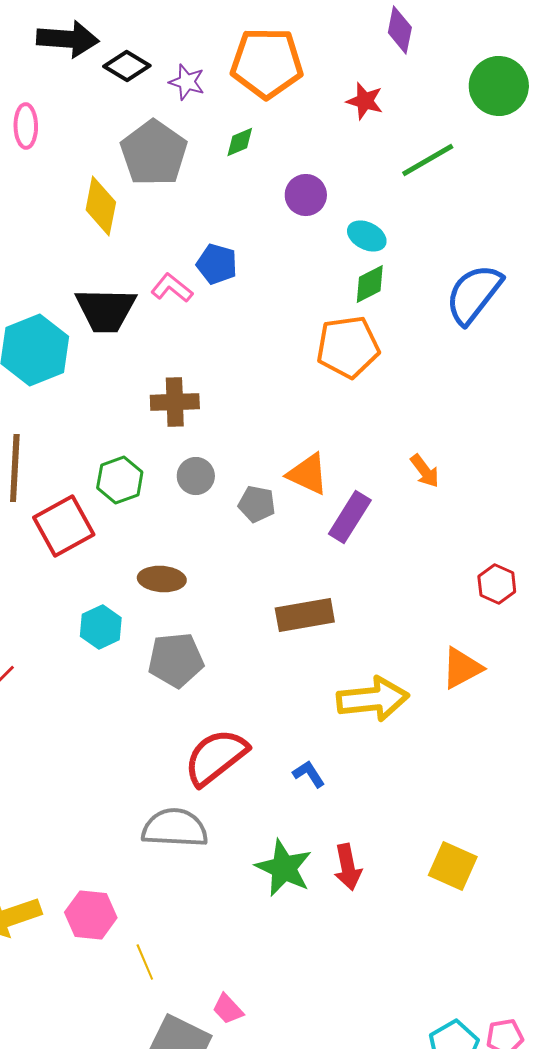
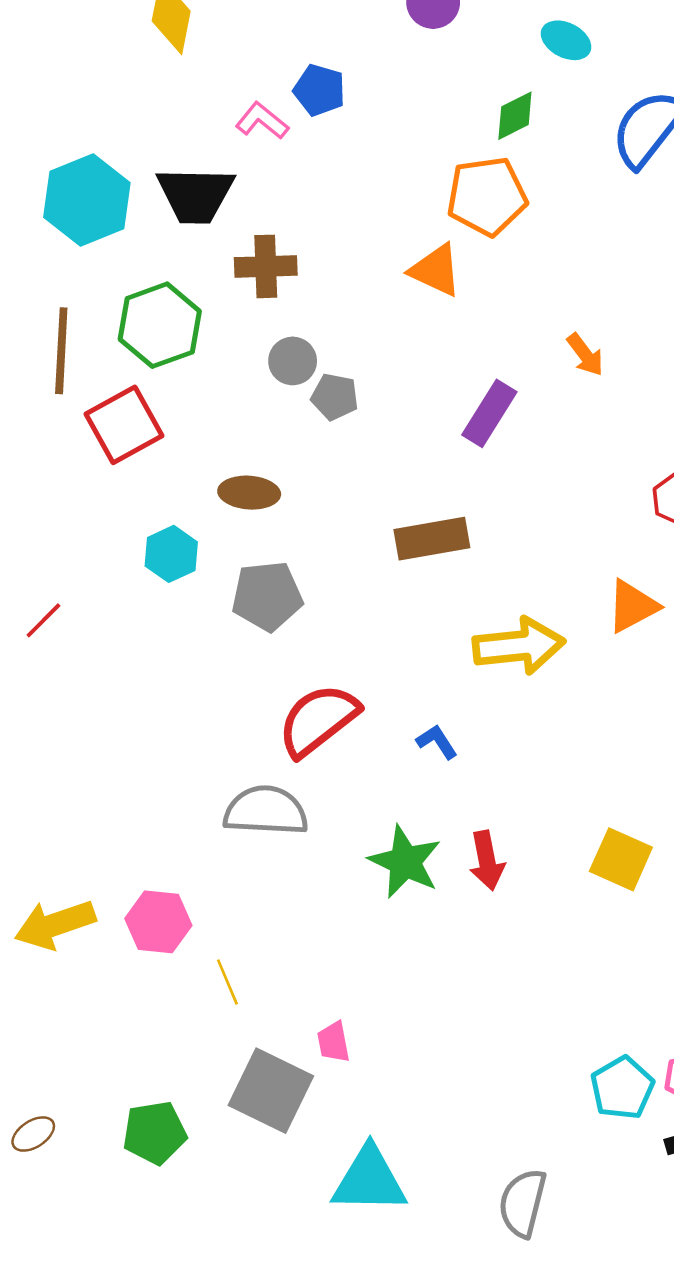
cyan ellipse: (367, 236) -> (566, 40), moved
black trapezoid: (106, 310) -> (195, 195), moved
orange triangle: (308, 474) -> (436, 270), moved
green hexagon: (120, 480) -> (160, 325), moved, size x1.4
gray pentagon: (257, 504) -> (335, 397), moved
pink trapezoid: (228, 1009) -> (333, 1042), turned 32

